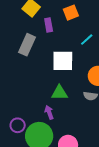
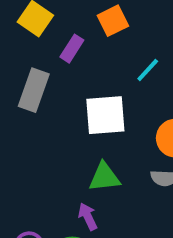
purple rectangle: (49, 25) -> (72, 49), turned 48

